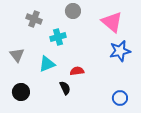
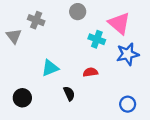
cyan cross: (58, 37) -> (97, 39), moved, turned 35
gray triangle: (17, 55) -> (14, 36), moved
red semicircle: (77, 71) -> (90, 72), moved

